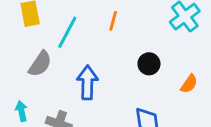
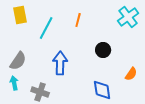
gray semicircle: (40, 64) -> (18, 61), moved
orange semicircle: (189, 84) -> (131, 74), moved

